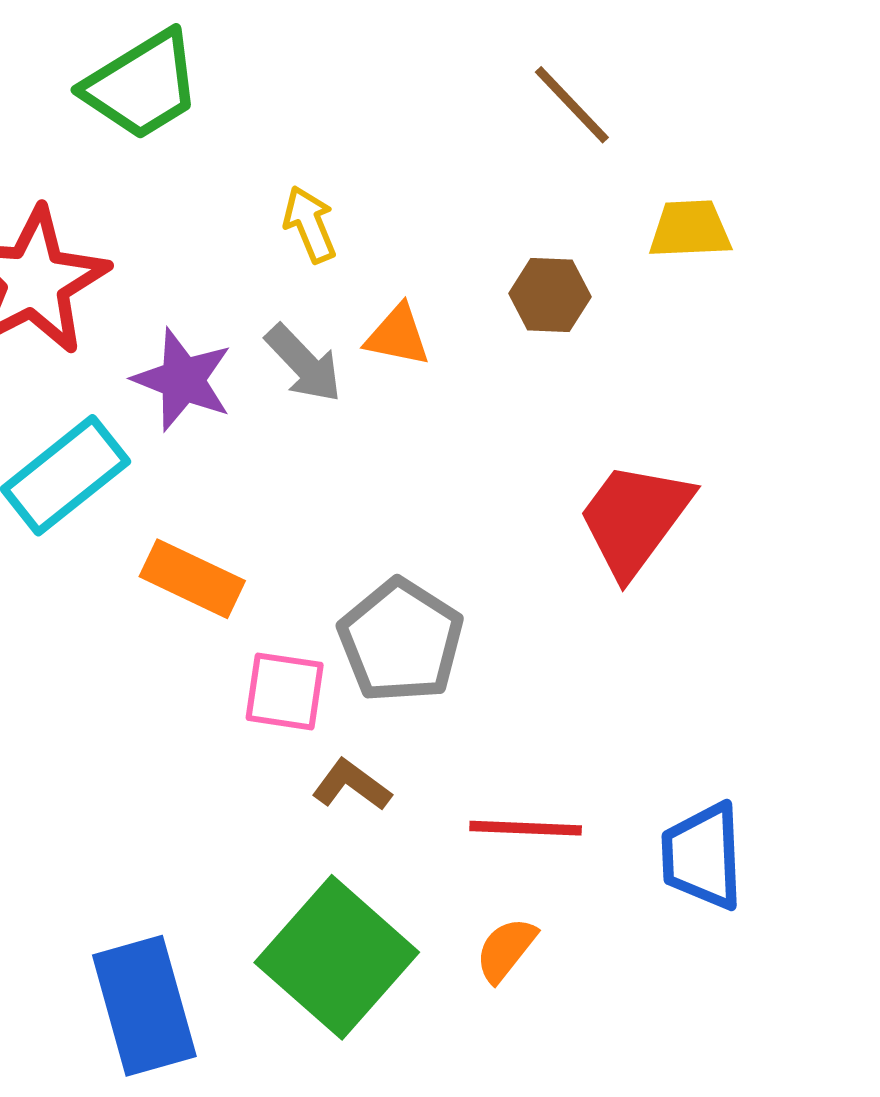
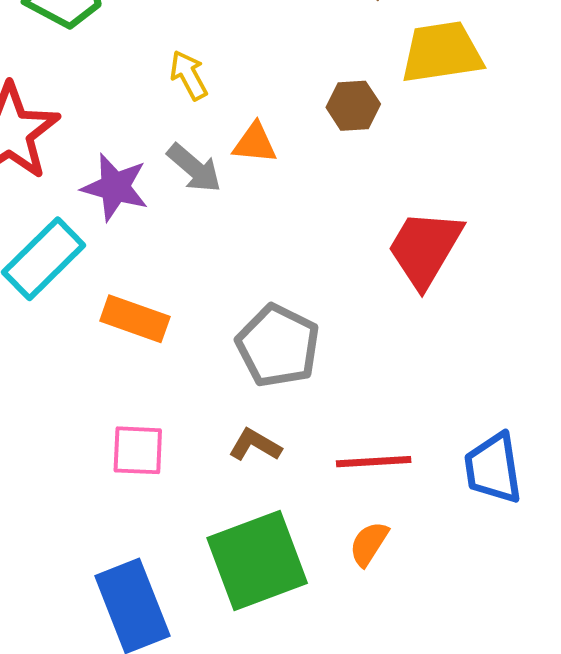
yellow trapezoid: (690, 229) -> (442, 52), size x1.5
pink square: (285, 691) -> (138, 450), moved
green square: (337, 957) -> (257, 561), turned 34

